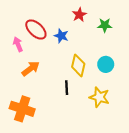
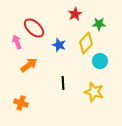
blue star: (61, 36) -> (59, 45), moved
yellow diamond: (78, 65) -> (86, 43), moved, turned 30
orange cross: (22, 109) -> (21, 103), size x0.6

